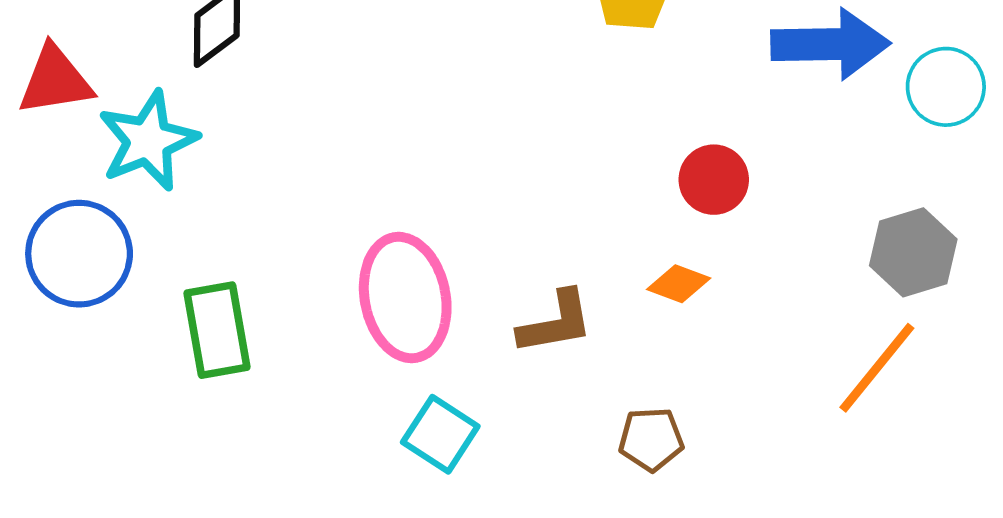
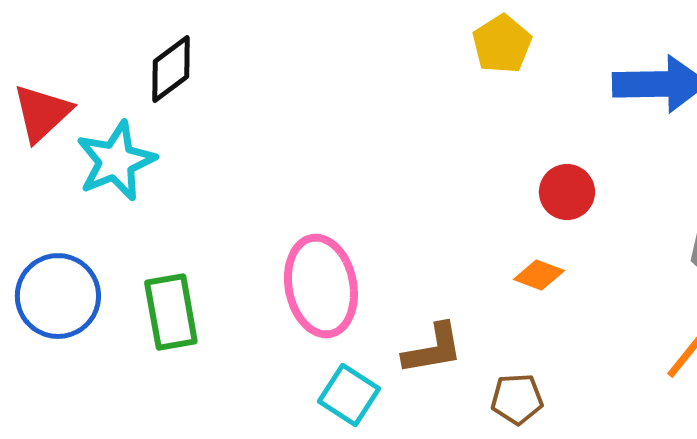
red triangle: (55, 81) -> (42, 113), turned -34
blue circle: (79, 254) -> (58, 296), moved
brown L-shape: (556, 323) -> (433, 349), moved

